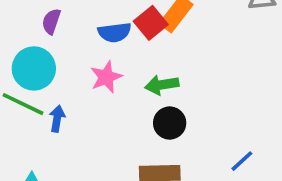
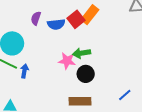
purple semicircle: (51, 21) -> (36, 18), moved
pink star: (106, 77) -> (67, 61), moved, turned 30

